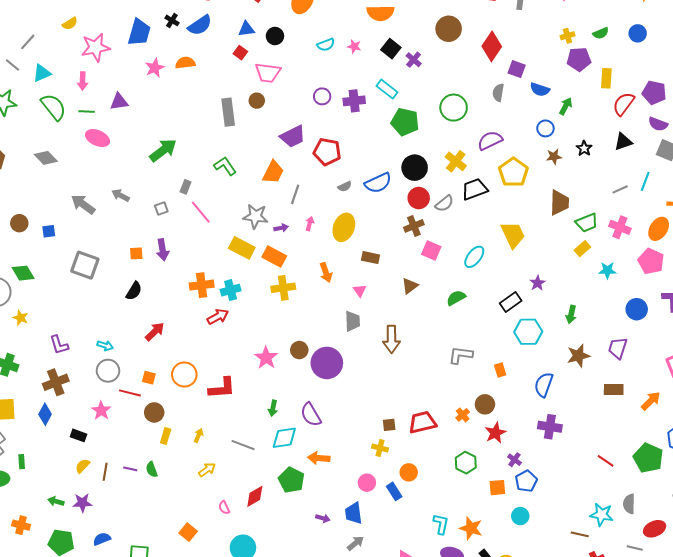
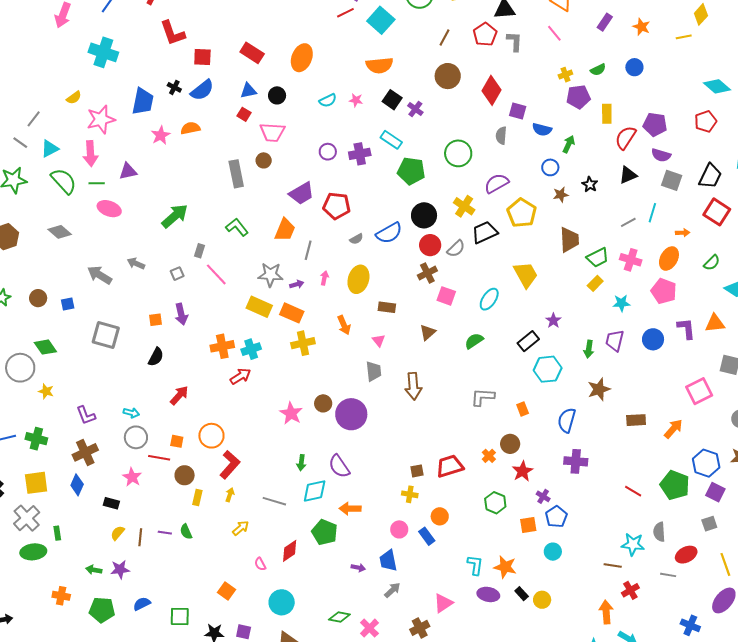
pink arrow: (83, 81) -> (90, 154), size x1.4
purple trapezoid: (618, 348) -> (615, 341), moved
red L-shape: (222, 388) -> (230, 465), moved, turned -40

